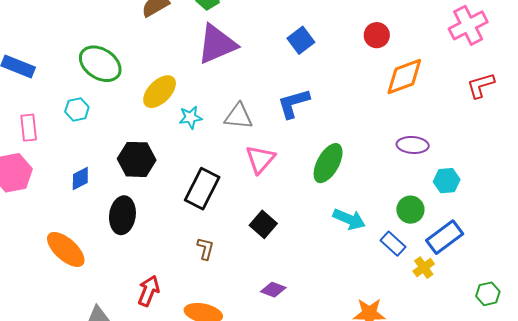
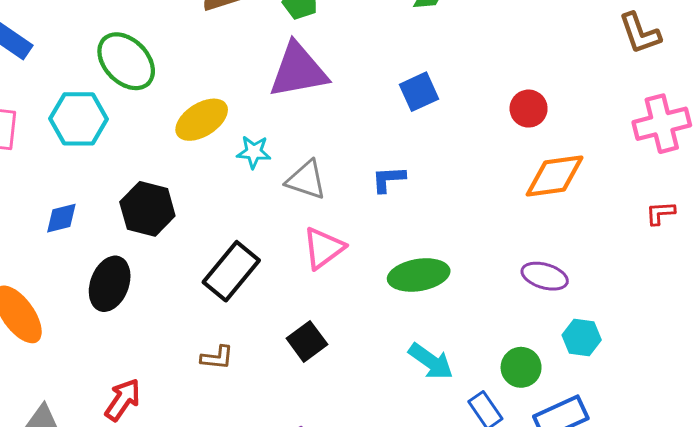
red L-shape: (481, 85) -> (660, 213), size x0.7
blue L-shape: (294, 103) -> (388, 179), size x0.7
cyan hexagon: (77, 109) -> (79, 119), size x1.6
cyan star: (190, 117) -> (254, 152), moved
green ellipse: (328, 163) -> (419, 275), turned 39
brown L-shape: (205, 249) -> (217, 358), turned 70

